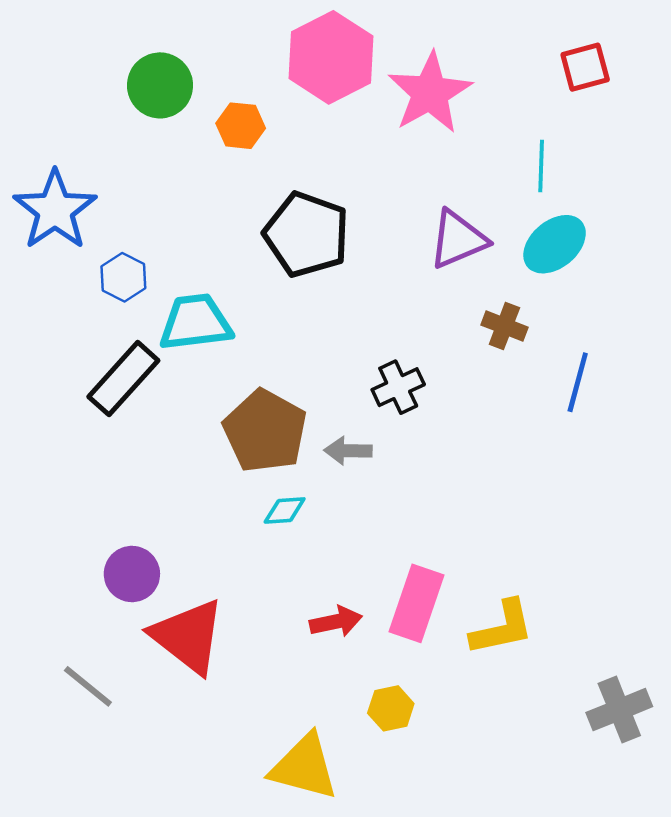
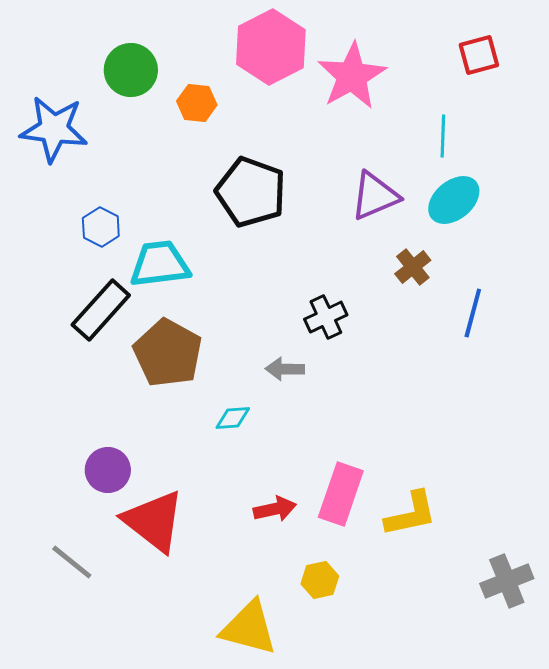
blue star: (55, 210) -> (54, 129), moved, turned -30
brown cross: (504, 326) -> (413, 267), turned 30
brown pentagon: (265, 431) -> (168, 353), moved

